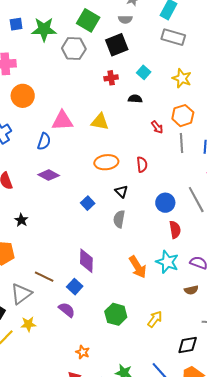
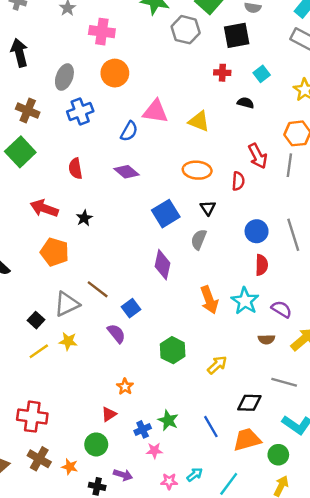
red arrow: (157, 127) -> (258, 156), moved, size x1.5
blue square: (88, 203) -> (166, 214), size x1.6
purple diamond: (86, 261) -> (162, 265), moved

